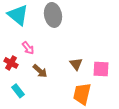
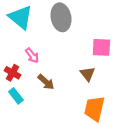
pink square: (101, 69) -> (101, 47), moved
cyan rectangle: (18, 91) -> (16, 96), moved

